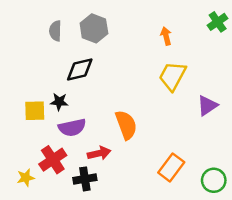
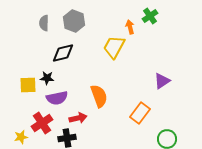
green cross: (218, 22) -> (150, 16), moved
yellow trapezoid: (173, 76) -> (114, 47), moved
orange rectangle: (171, 167) -> (140, 113), moved

